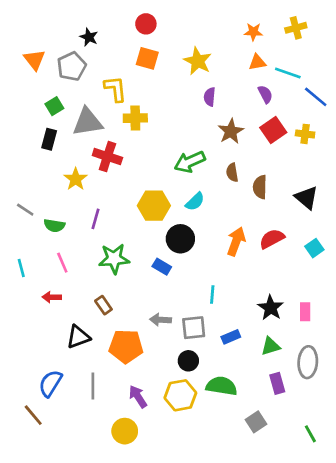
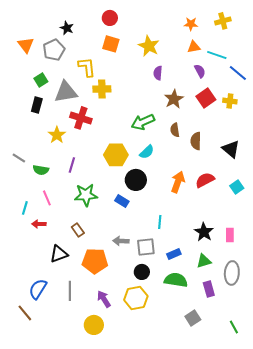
cyan line: (21, 268) -> (25, 208), moved, turned 32
green semicircle: (222, 386) -> (176, 280), moved

